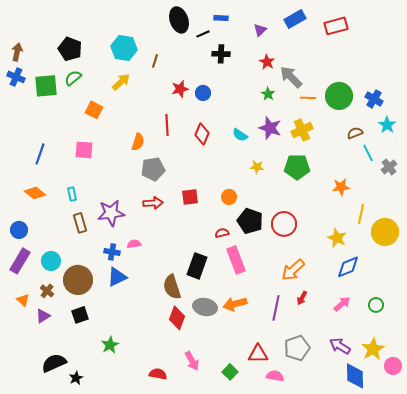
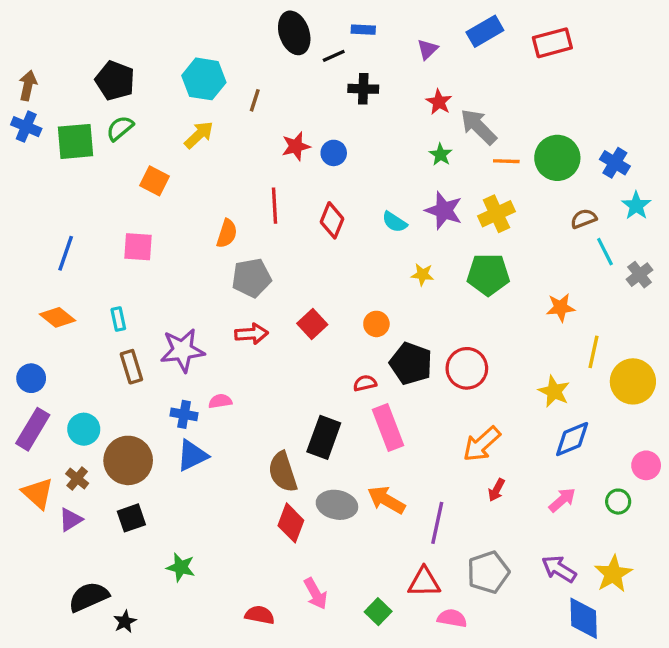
red square: (190, 197) -> (312, 324), turned -36
orange triangle: (23, 300) -> (38, 493), size x1.5
orange arrow: (235, 304) -> (386, 500), turned 45
purple line: (276, 308) -> (437, 523), moved
green star: (110, 345) -> (181, 567), turned -30
pink circle: (393, 366) -> (646, 465), moved

